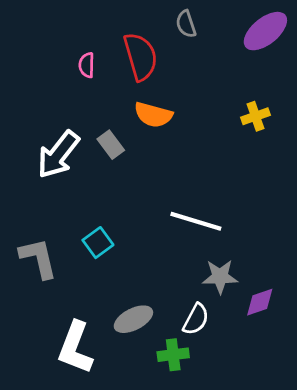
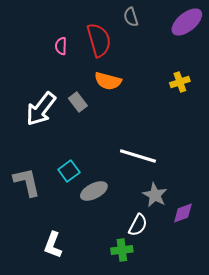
gray star: (220, 277) -> (155, 195), turned 30
gray ellipse: (133, 319) -> (94, 191), moved
white L-shape: (75, 348) -> (53, 245), size x0.7

